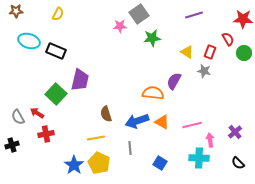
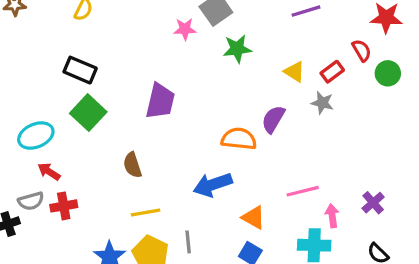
cyan ellipse: (29, 41) -> (36, 136), moved, turned -40
red rectangle: (210, 52) -> (332, 72), turned 32
purple trapezoid: (80, 80) -> (160, 101), moved
green square: (56, 94) -> (88, 113), moved
brown semicircle: (106, 114) -> (132, 165), moved
gray semicircle: (18, 117) -> (31, 201), moved, turned -77
orange triangle: (162, 122) -> (254, 217), moved
gray line: (130, 148) -> (188, 242), moved

